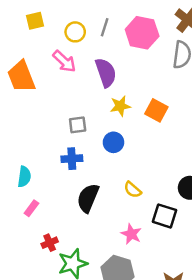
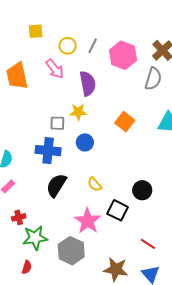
yellow star: (120, 106) -> (78, 112), moved
blue cross: (72, 159) -> (48, 151), size x1.4
pink star: (131, 234) -> (88, 221), size x1.5

